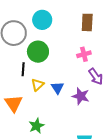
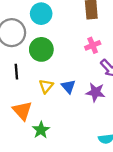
black line: (23, 69) -> (16, 72), moved
green star: (36, 126) -> (41, 130), moved

